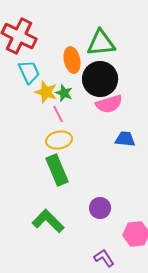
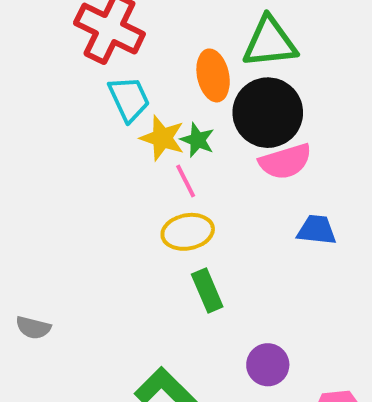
green rectangle: (57, 170) -> (207, 290), moved, size x0.7

